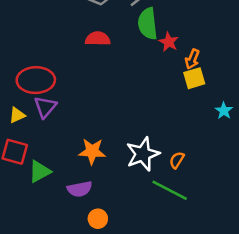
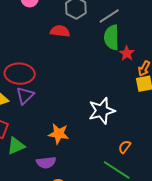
red semicircle: (98, 39) -> (60, 31), moved
white star: (143, 154) -> (102, 111), moved

